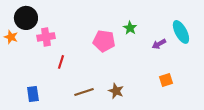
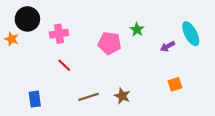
pink cross: (46, 37) -> (59, 34), moved
red line: (61, 62) -> (64, 65), turned -64

